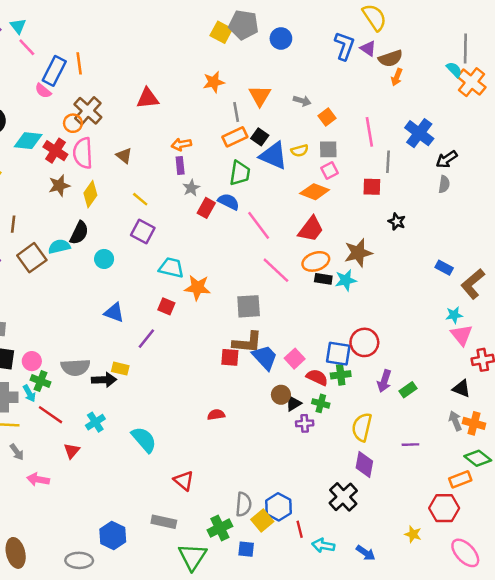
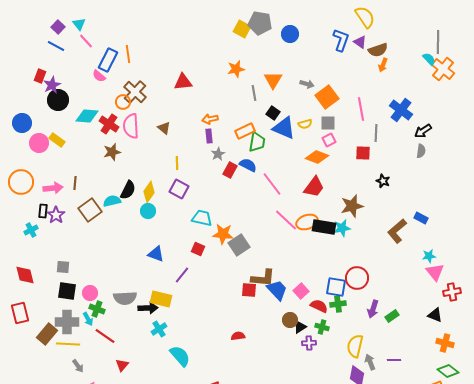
orange square: (327, 117) -> (327, 97), size x1.6
orange rectangle: (235, 137) -> (245, 131), moved
yellow diamond: (90, 194) -> (149, 192), moved
yellow line: (140, 199) -> (177, 163), turned 48
orange ellipse: (316, 261) -> (307, 222), moved
black rectangle: (323, 279) -> (324, 227), size x1.6
brown L-shape: (473, 284) -> (397, 231), moved
gray square: (249, 306) -> (239, 245), moved, turned -30
yellow rectangle: (120, 369) -> (161, 299), size x1.5
gray arrow: (455, 421) -> (370, 362), moved
cyan cross: (95, 422) -> (159, 329), moved

